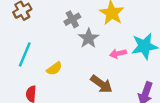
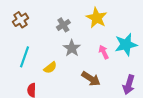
gray star: (89, 38) -> (72, 48), moved
pink arrow: (118, 54) -> (104, 52), turned 80

